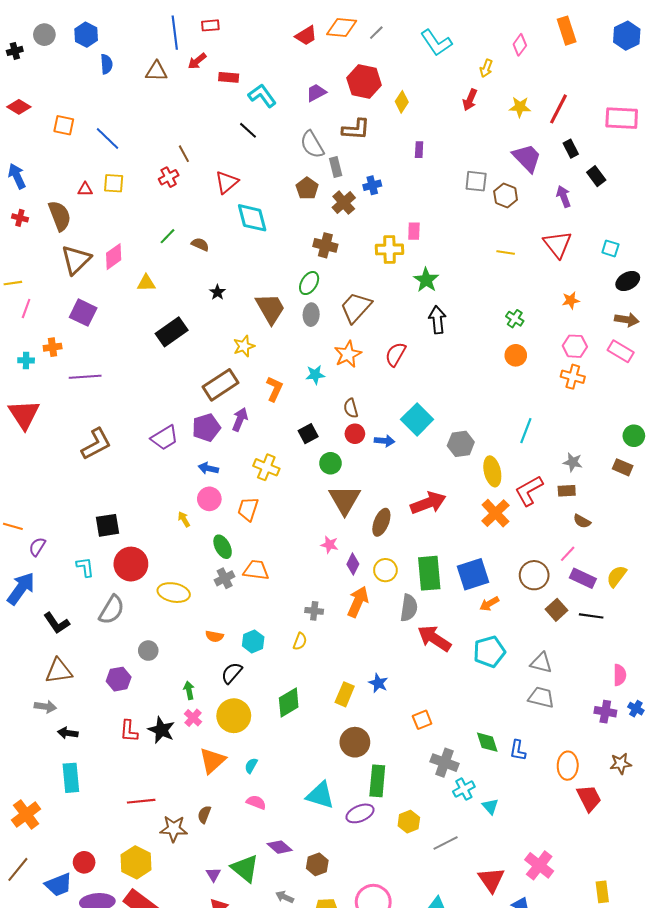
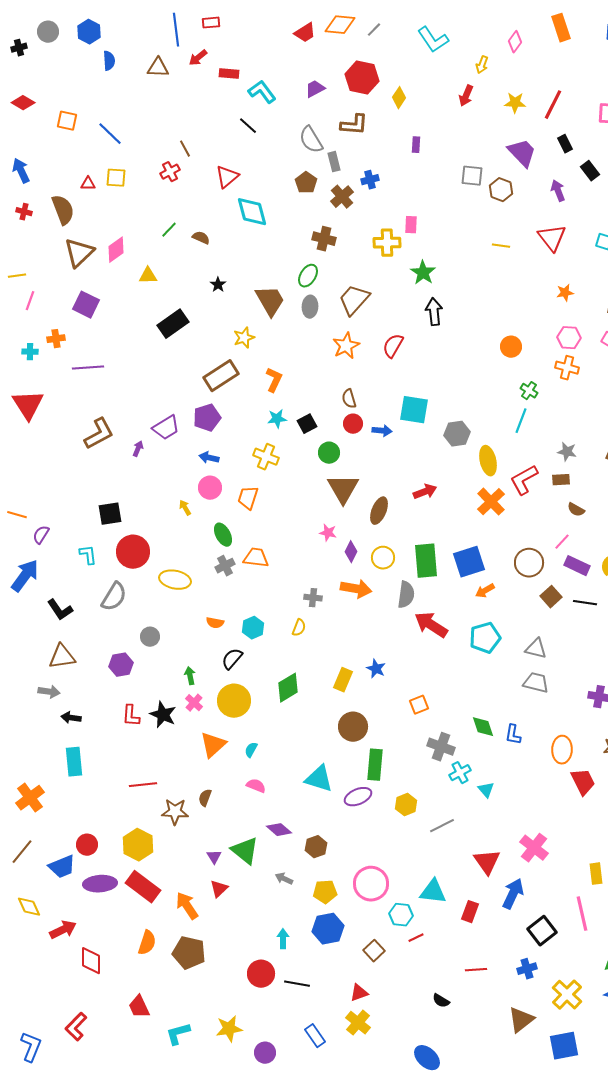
green cross: (515, 319) -> (529, 391), moved
cyan star: (315, 375) -> (277, 419), moved
purple arrow: (240, 419) -> (138, 449), moved, size x0.7
cyan square: (417, 419) -> (414, 410), turned -36
red arrow: (428, 503) -> (425, 492), size x0.7
orange arrow: (358, 602) -> (356, 589), turned 76

